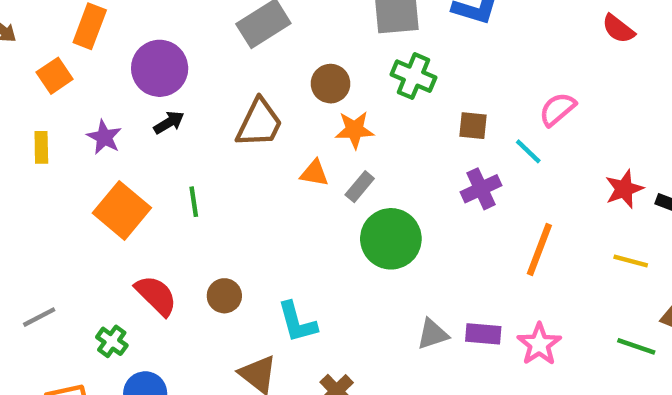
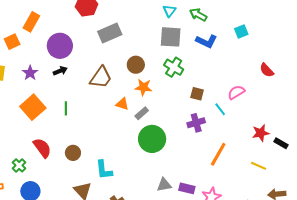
red semicircle: (618, 29) -> (267, 70), moved

